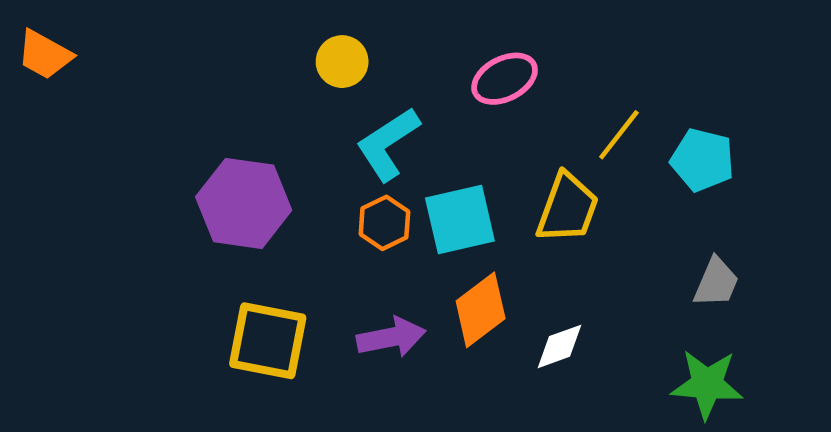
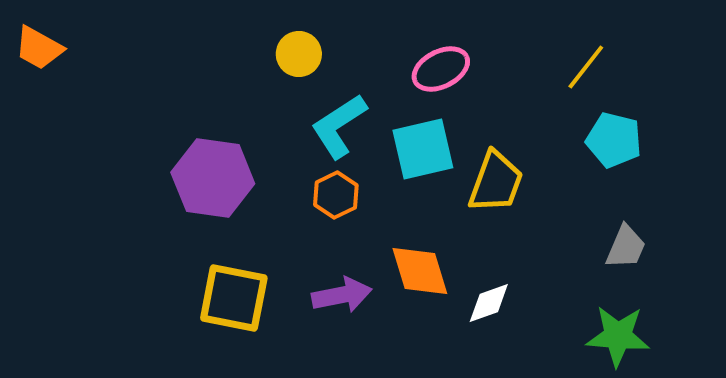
yellow line: (619, 135) -> (586, 67), moved
cyan square: (460, 219) -> (423, 149), moved
orange diamond: (481, 310) -> (420, 271), turned -70

